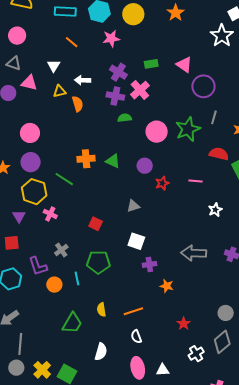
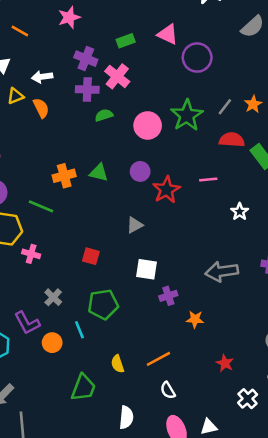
gray line: (214, 117) -> (225, 107), moved, turned 32
red star: (162, 183) -> (166, 190), size x1.5

